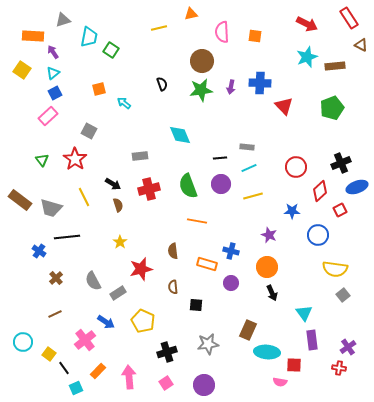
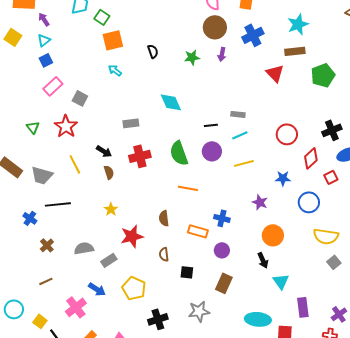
brown circle: (202, 61) -> (215, 27), moved
brown rectangle: (335, 66) -> (295, 51), moved
blue cross: (260, 83) -> (253, 35), moved, turned -30
orange square: (99, 89) -> (113, 40), moved, size x1.5
green star: (201, 90) -> (192, 57), size x0.7
pink rectangle: (48, 116) -> (53, 86), moved
orange circle: (267, 267) -> (273, 235), moved
gray semicircle: (93, 281) -> (84, 248), turned 108
cyan triangle: (304, 313) -> (281, 281), moved
brown rectangle: (248, 330) -> (224, 283), moved

